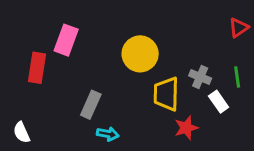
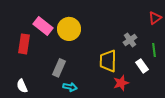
pink rectangle: (66, 40) -> (43, 26), turned -72
yellow circle: (140, 54) -> (69, 29), moved
gray cross: (200, 77) -> (130, 40), moved, turned 32
white semicircle: (22, 132) -> (22, 86), moved

